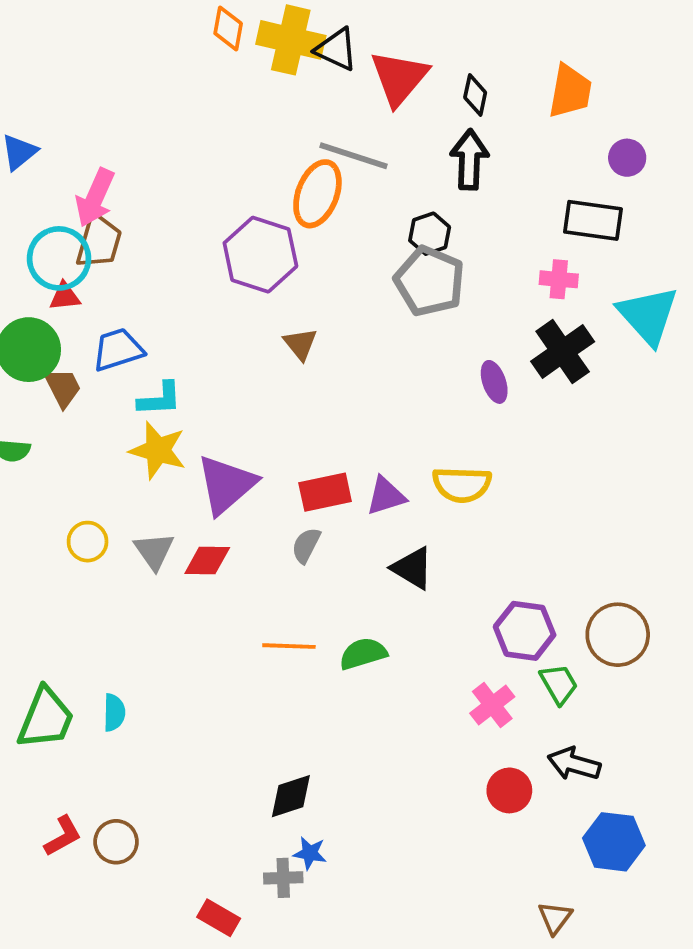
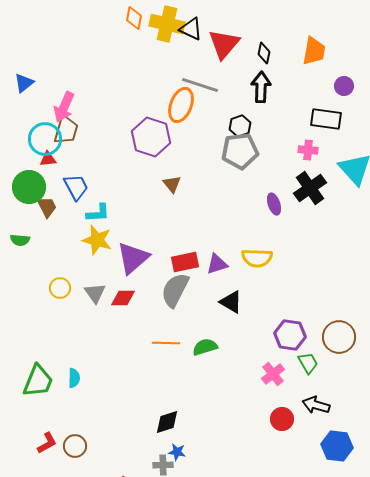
gray pentagon: (430, 281) -> (240, 151), turned -30
blue trapezoid: (118, 350) -> (76, 187), turned 80
gray semicircle: (306, 545) -> (175, 290), size x1.8

